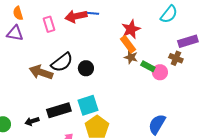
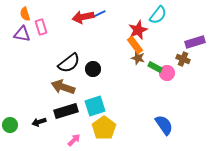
blue line: (92, 13) -> (99, 14), turned -32
cyan semicircle: (169, 14) -> (158, 15), moved
pink rectangle: (49, 24) -> (41, 27), moved
brown arrow: (41, 72) -> (63, 87), moved
blue semicircle: (157, 124) -> (164, 125), turned 115

